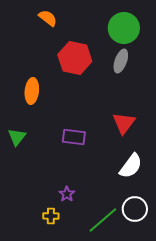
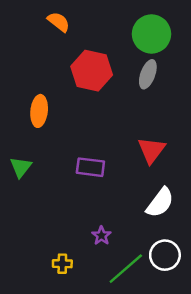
purple star: (67, 194) -> (101, 236), moved

